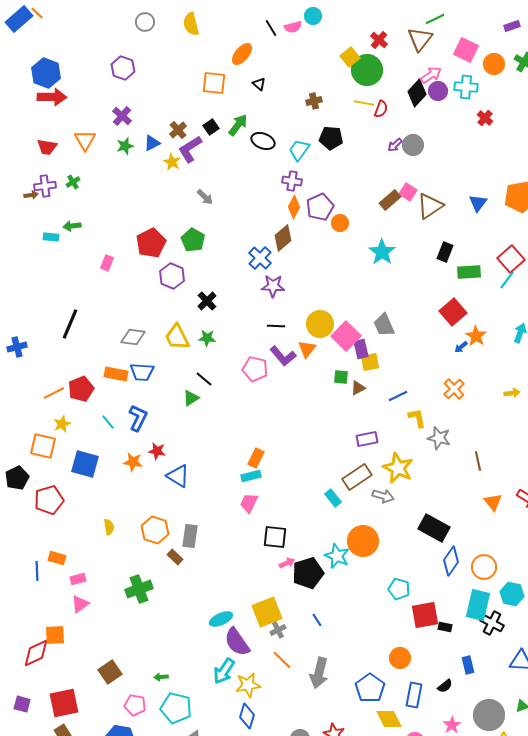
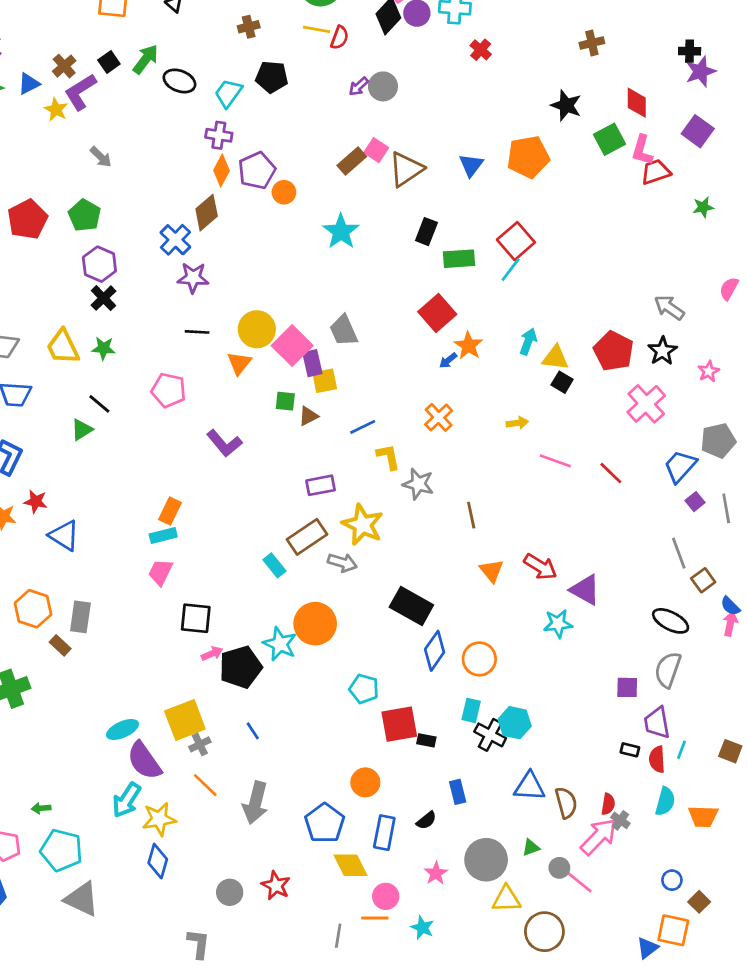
purple hexagon: (172, 276) -> (99, 264), moved
purple L-shape: (283, 356) -> (224, 443), moved
cyan hexagon: (512, 594) -> (515, 723), moved
cyan rectangle: (478, 605) -> (471, 710), size x0.6

